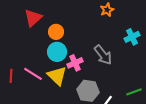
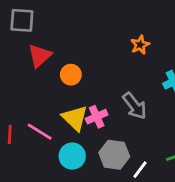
cyan circle: (57, 52) -> (72, 156), moved
yellow triangle: (57, 76) -> (75, 118), moved

